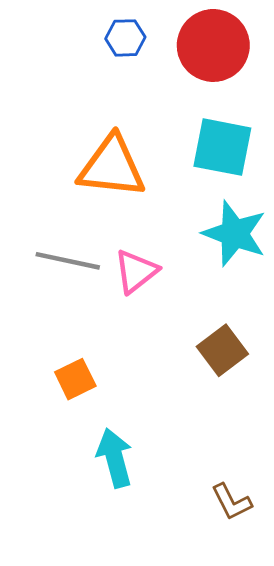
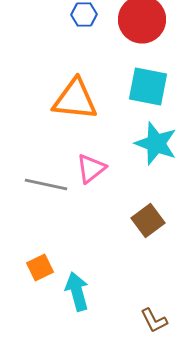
gray line: (68, 261) -> (46, 184), moved
orange square: (75, 379) -> (40, 268), moved

